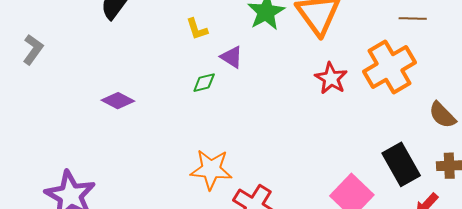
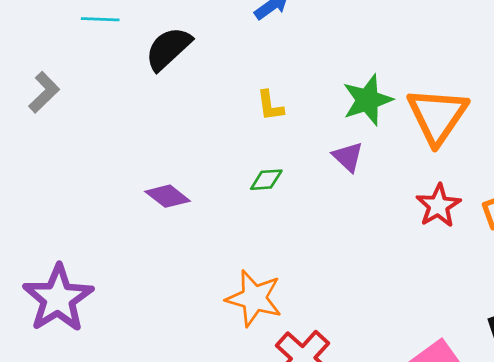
purple triangle: (232, 57) -> (348, 157), moved
purple diamond: (118, 101) -> (168, 196), moved

